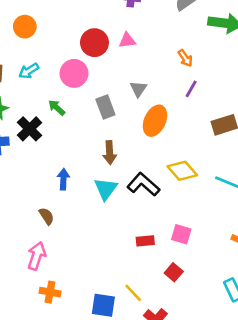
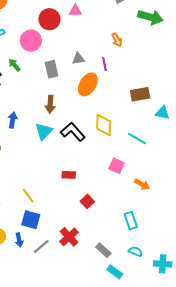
pink triangle: (127, 40) -> (75, 11), moved
gray triangle: (138, 89) -> (78, 59), turned 40
purple line: (191, 89) -> (104, 64), moved, turned -48
yellow diamond: (182, 171) -> (104, 125), turned 35
pink square: (181, 234) -> (117, 166), moved
yellow line: (133, 293) -> (28, 196), moved

